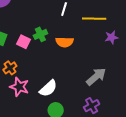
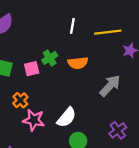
pink square: (24, 42) -> (32, 69), turned -32
gray arrow: (96, 77) -> (110, 86), moved

